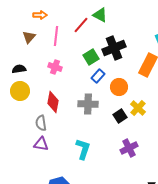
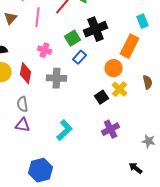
pink cross: (55, 67) -> (45, 50), moved
orange circle: (119, 87) -> (114, 68), moved
red diamond: (53, 102) -> (26, 73), moved
gray cross: (88, 104) -> (57, 78), moved
cyan L-shape: (83, 149) -> (65, 130), turned 30

